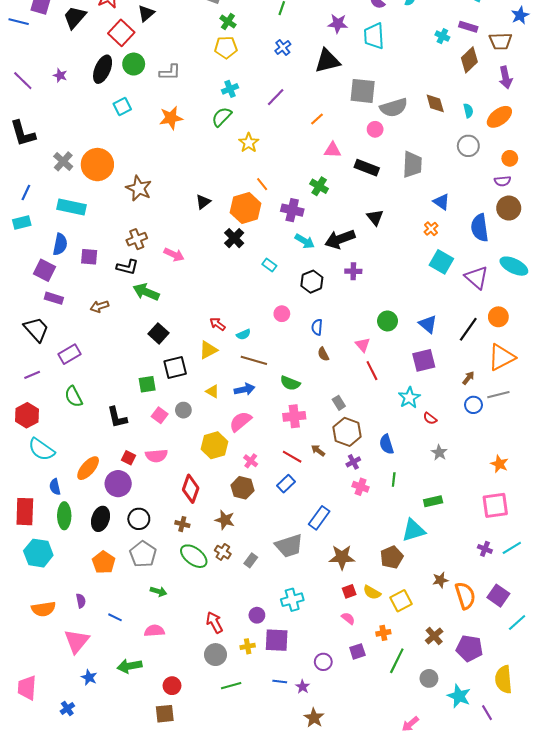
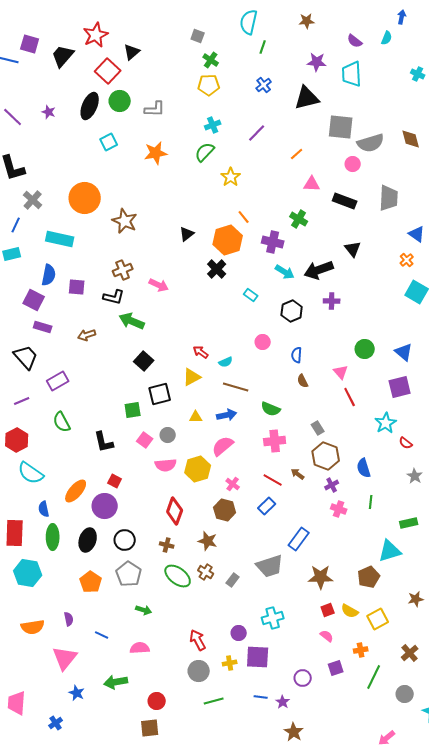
gray cross: (63, 161) -> (33, 200), moved
yellow triangle: (212, 391) -> (196, 417), turned -32
pink semicircle: (156, 456) -> (166, 465), moved

